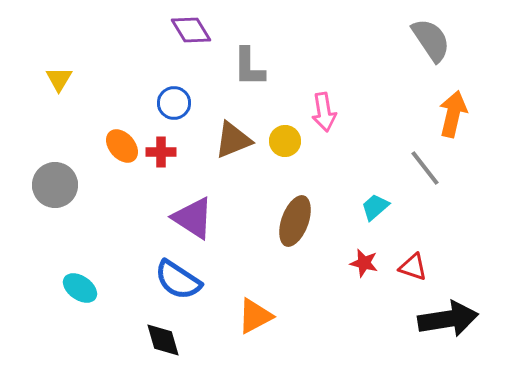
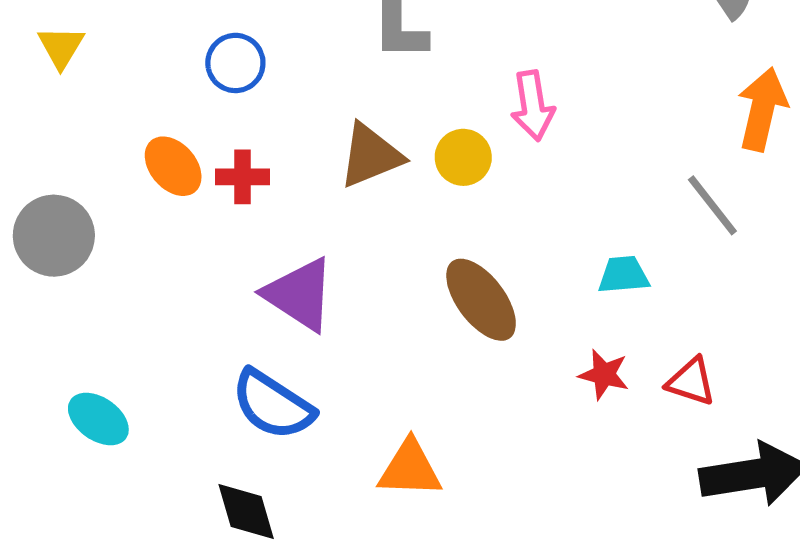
blue circle: (174, 103) -> (235, 63), moved
cyan trapezoid: (375, 207) -> (623, 275), turned 36
brown ellipse: (295, 221) -> (481, 300), turned -57
orange triangle: (255, 316) -> (410, 469), turned 30

